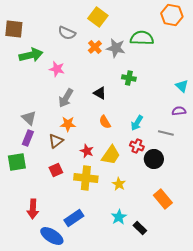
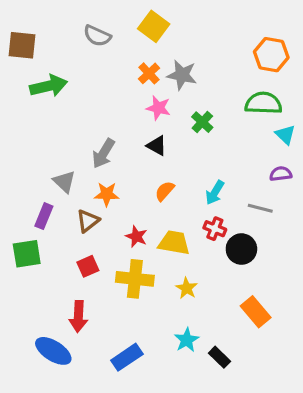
orange hexagon: (172, 15) -> (271, 55), moved
gray semicircle: (67, 33) -> (97, 36), moved
green semicircle: (142, 38) -> (263, 103), moved
pink star: (57, 69) -> (158, 108), moved
green cross: (129, 78) -> (202, 122), turned 32
gray triangle: (29, 118) -> (64, 182), moved
orange semicircle: (105, 122) -> (165, 191), turned 72
yellow trapezoid: (111, 155) -> (174, 243), turned -115
red arrow: (33, 209) -> (78, 316), moved
blue rectangle: (74, 218) -> (127, 357), moved
blue ellipse: (52, 236) -> (53, 351), moved

